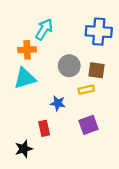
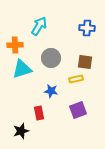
blue cross: (99, 32) -> (87, 28), size x0.7
orange cross: (27, 50) -> (15, 45), moved
gray circle: (69, 66) -> (51, 58), moved

